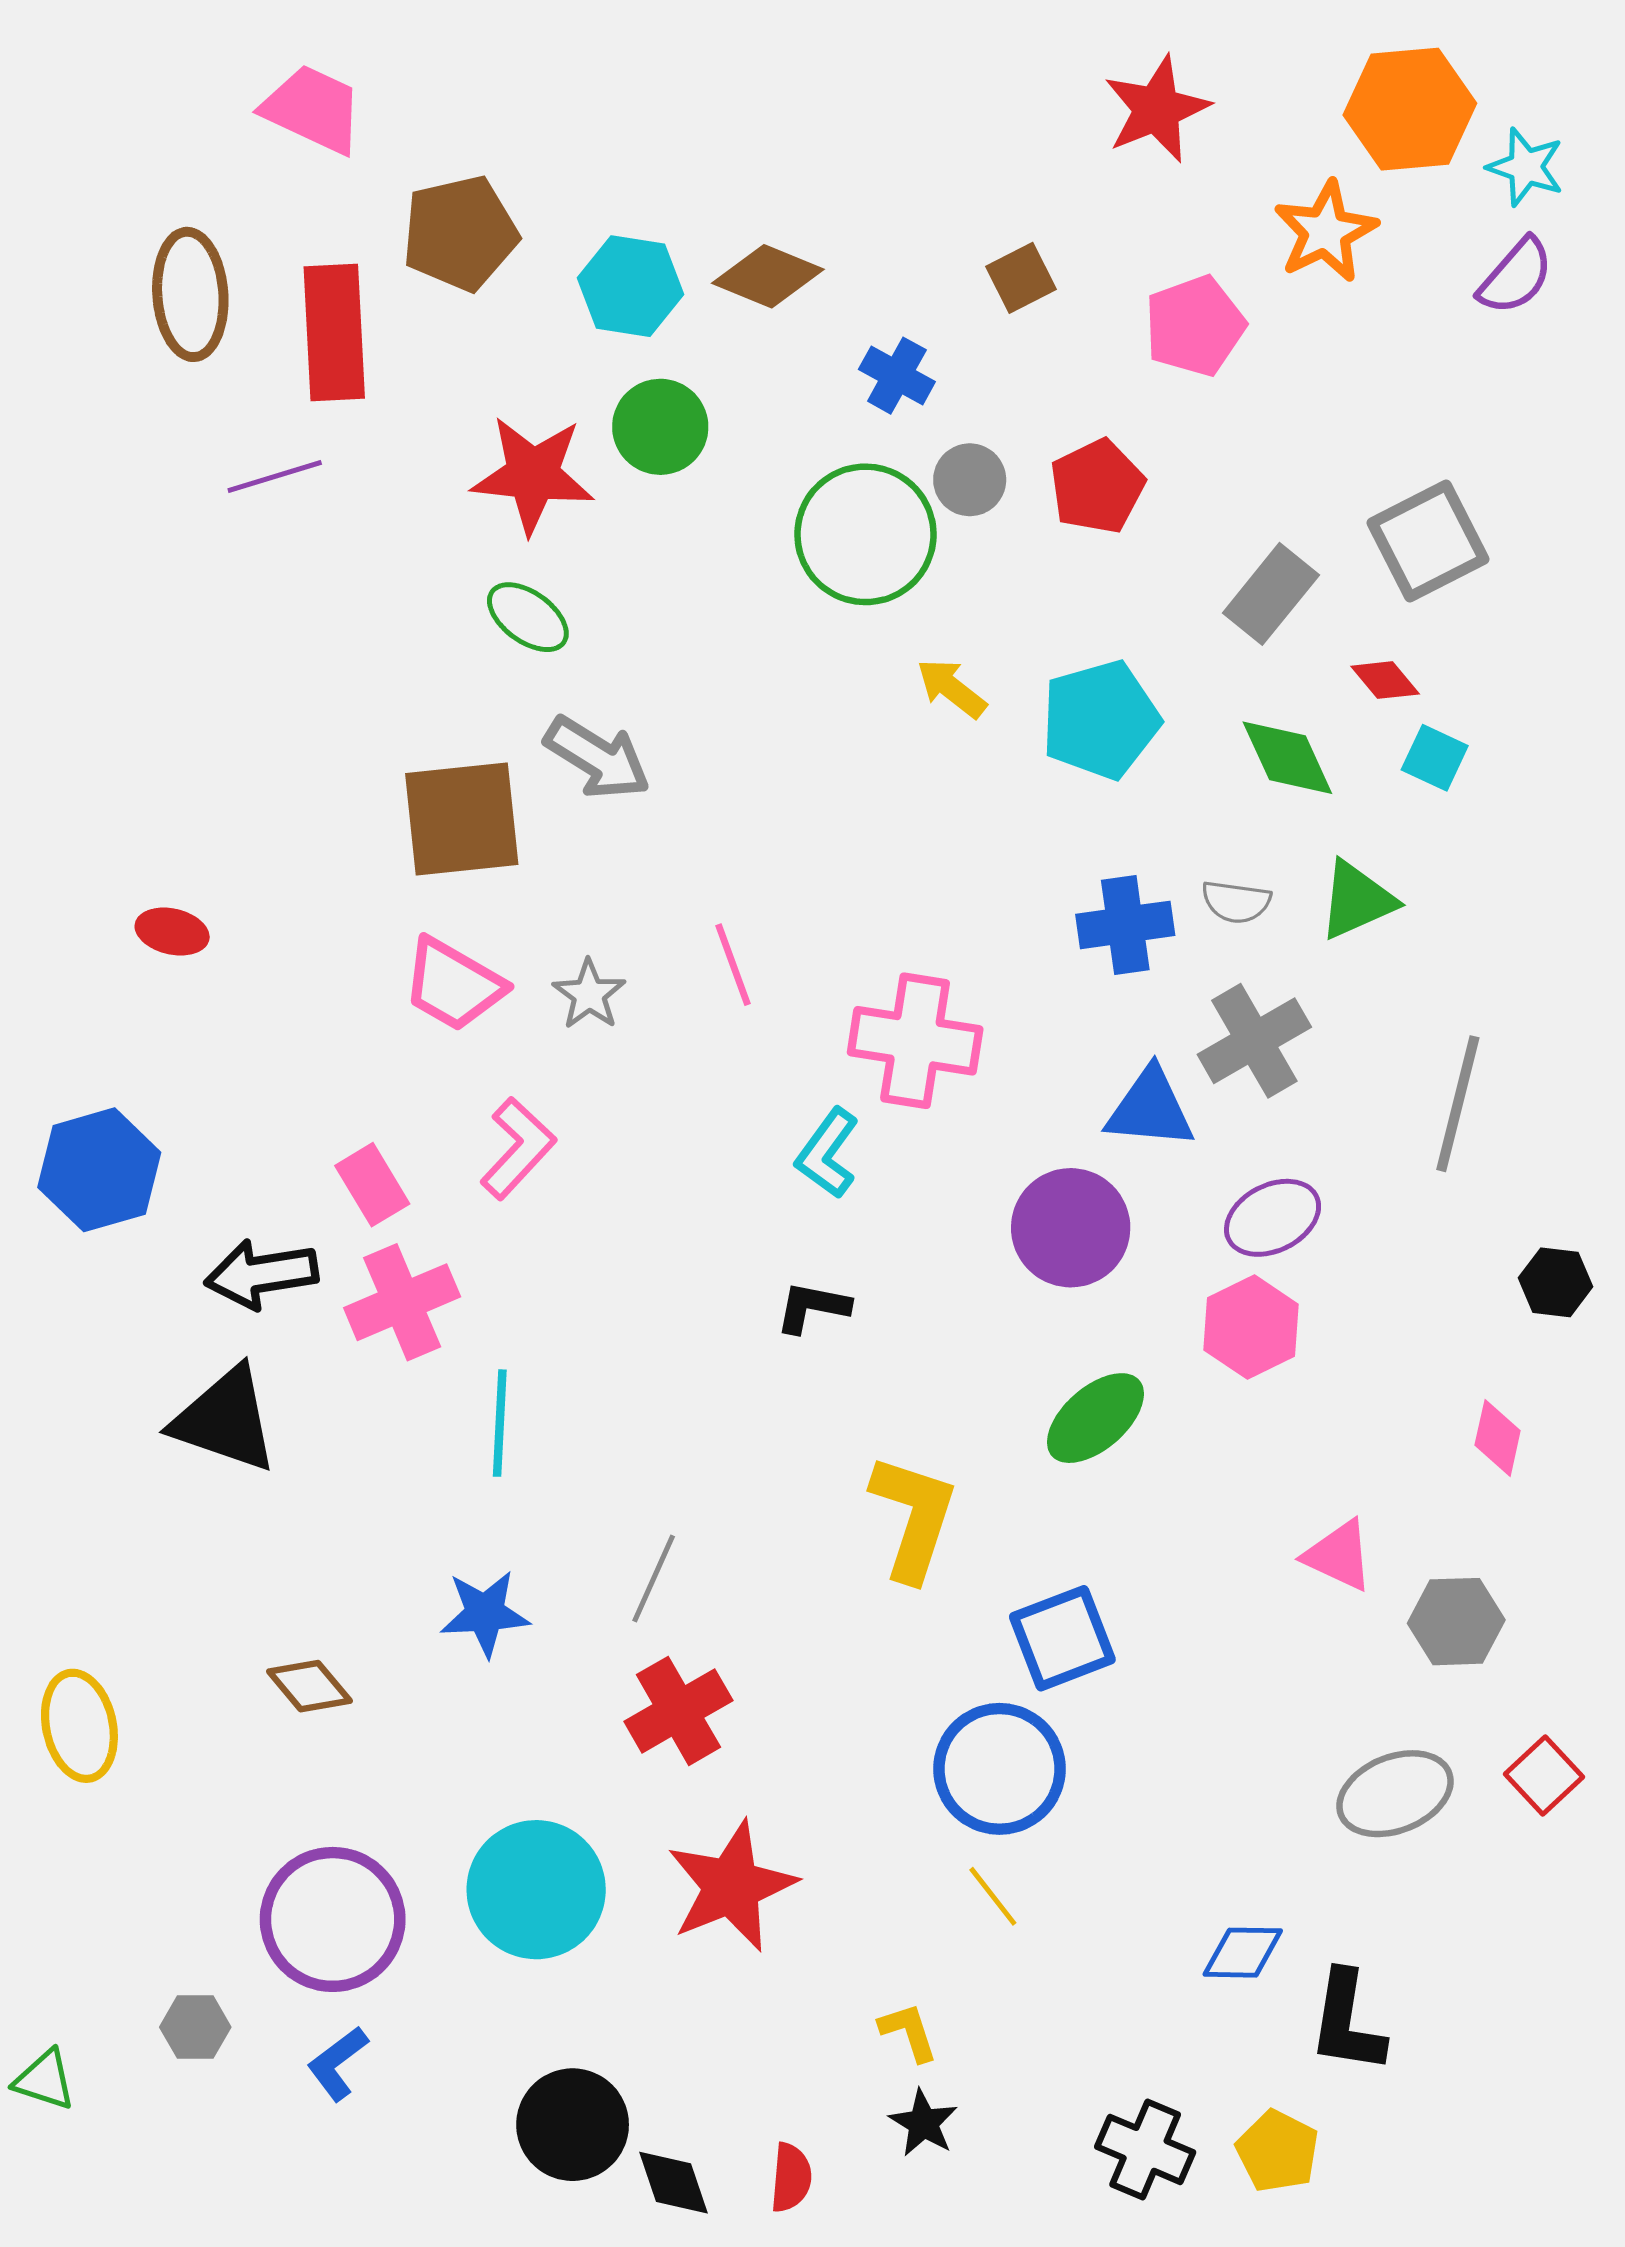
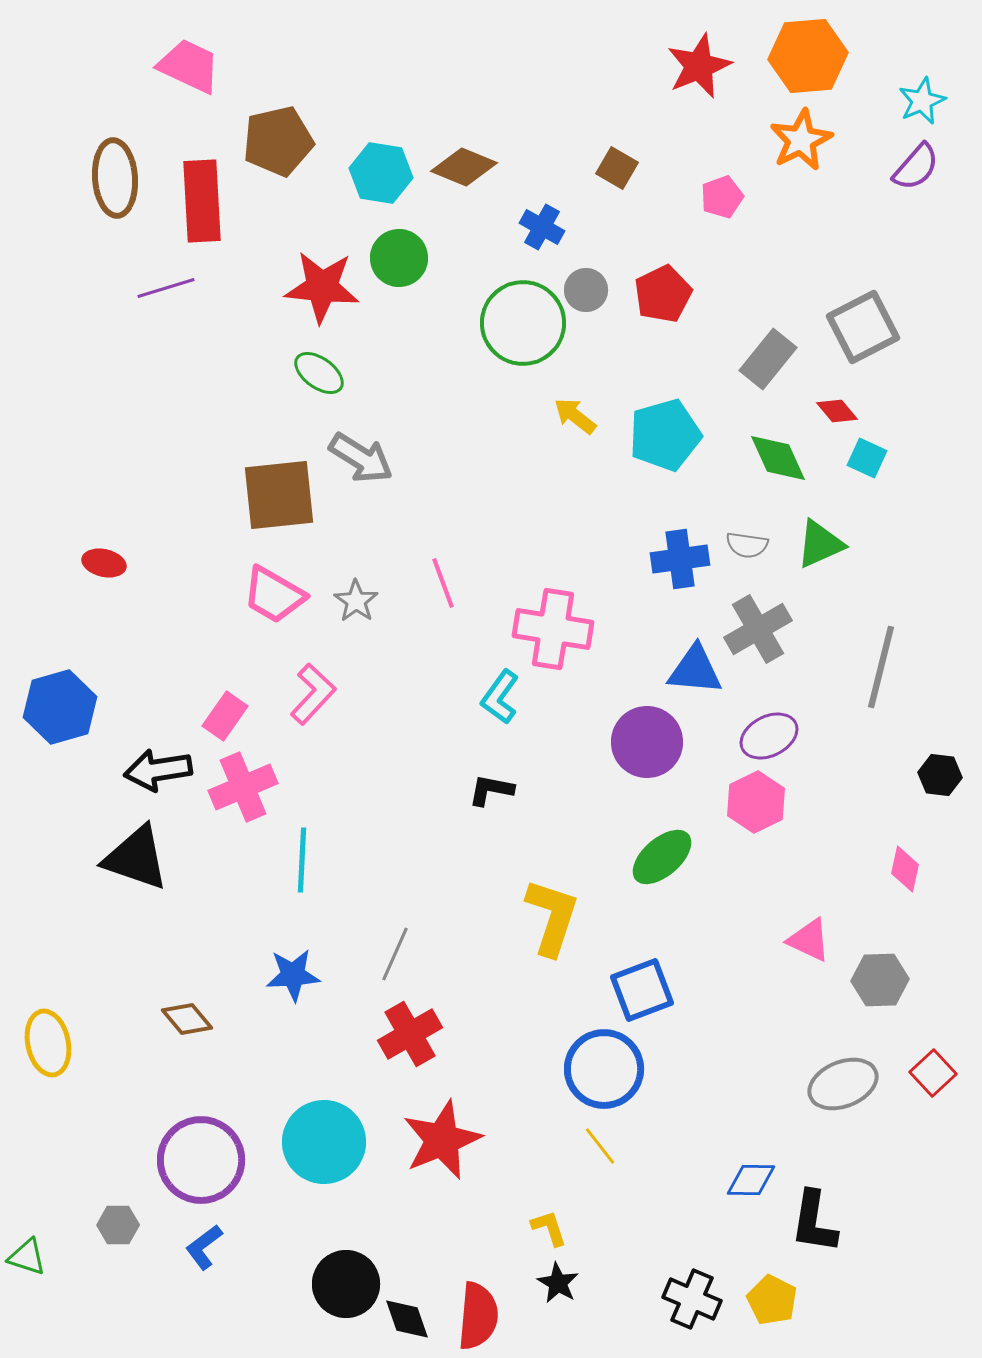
orange hexagon: (1410, 109) -> (808, 56), moved
cyan star: (1526, 167) -> (922, 101), turned 30
brown square: (1021, 278) -> (617, 168), turned -33
pink pentagon: (1195, 326) -> (722, 197), size x0.7
pink rectangle: (372, 1185) -> (225, 716), turned 66
red semicircle: (791, 2178) -> (478, 1316), size x1.6

